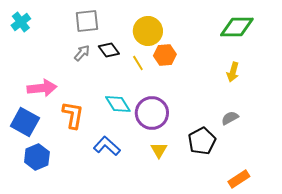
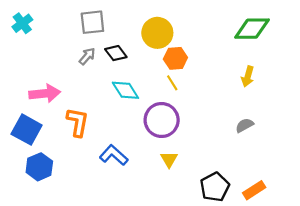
yellow line: (138, 63) -> (172, 83), moved
cyan diamond: (118, 104) -> (125, 90), moved
black pentagon: (202, 141) -> (215, 187), moved

